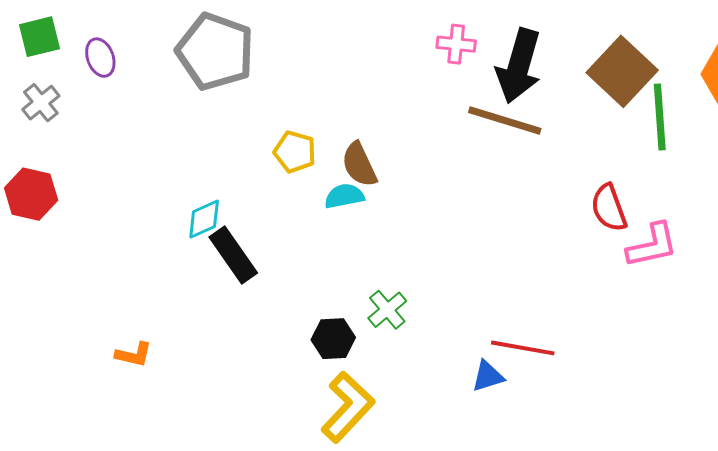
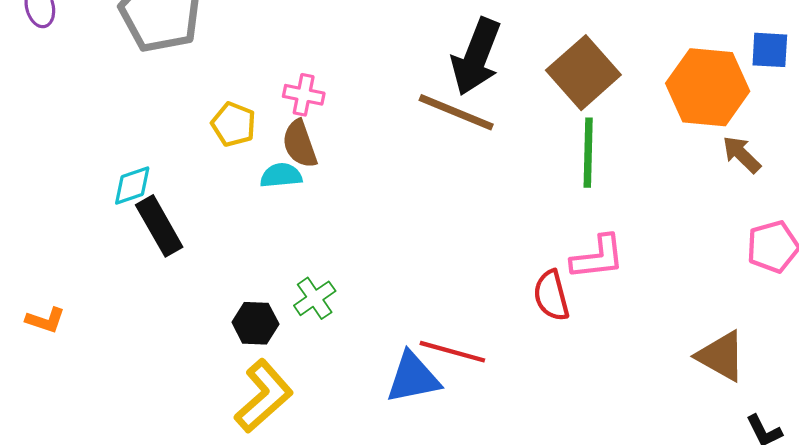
pink cross: (456, 44) -> (304, 95), moved
green line: (660, 117) -> (588, 153), moved
red semicircle: (609, 208) -> (551, 296), moved
blue triangle: (488, 376) -> (413, 378), size x1.6

